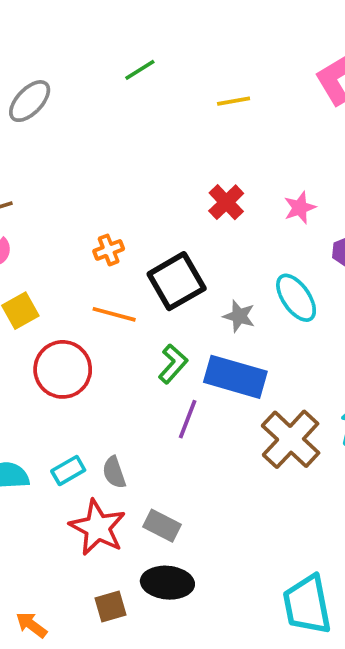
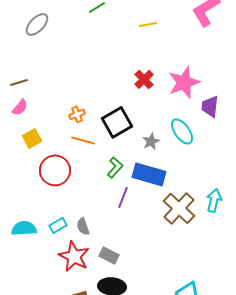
pink star: (300, 208) -> (184, 82), size x1.8
orange cross: (109, 250) -> (77, 114), moved
gray star: (239, 316) -> (151, 141), turned 30

